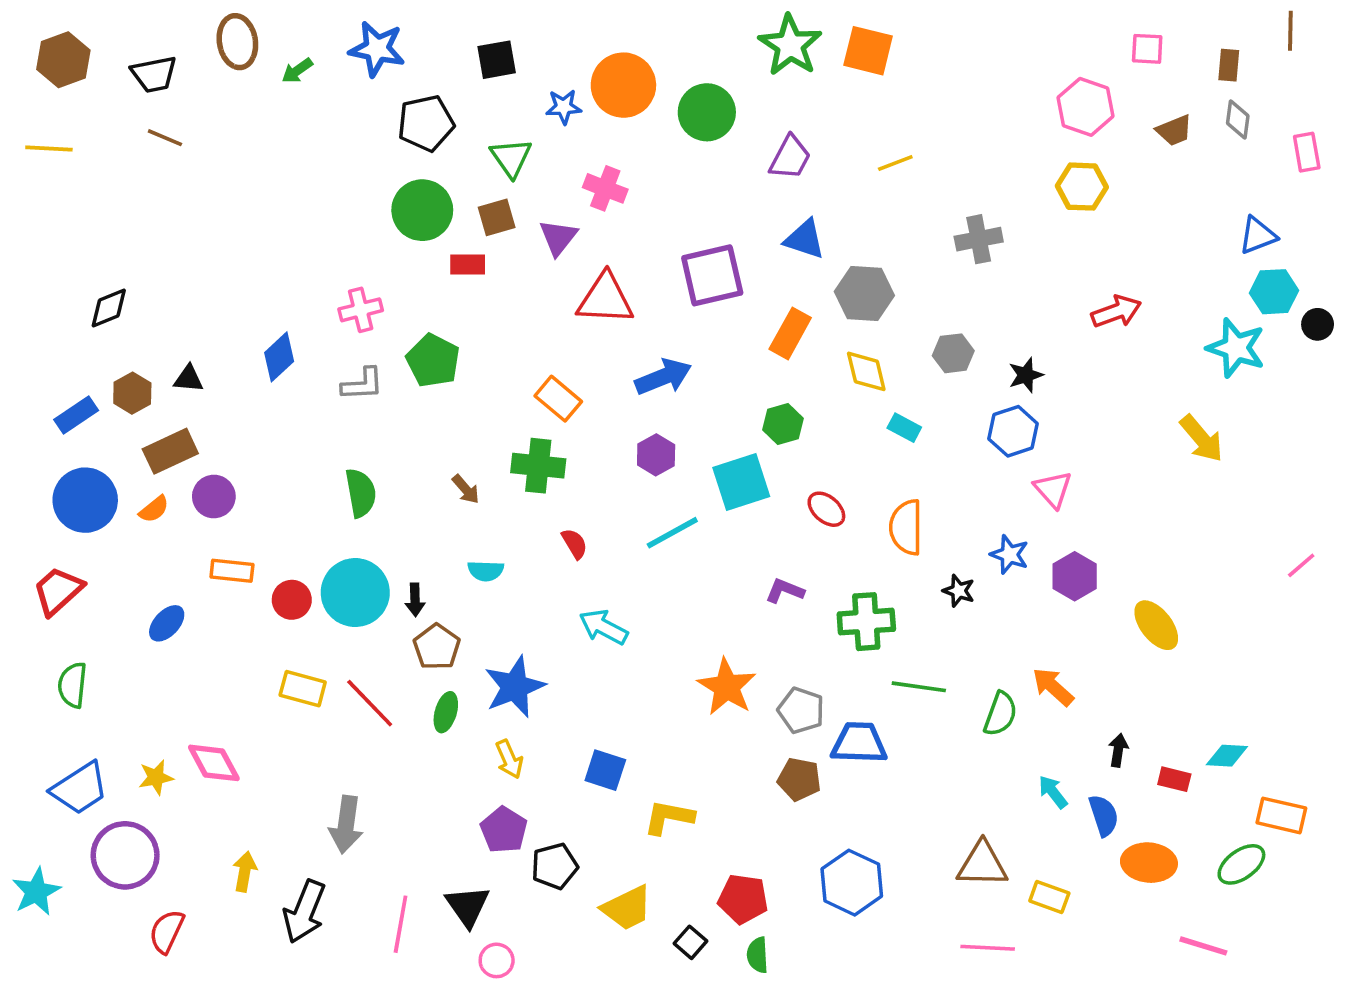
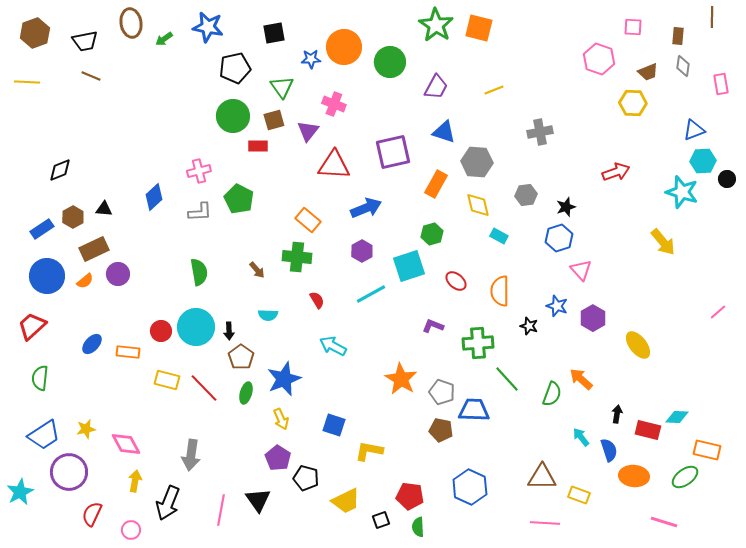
yellow hexagon: (1082, 187) -> (633, 103), moved
orange rectangle: (232, 571) -> (128, 352), moved
green line: (919, 687) -> (507, 379), turned 40
pink diamond: (214, 763) -> (126, 444), moved
red rectangle: (1174, 779) -> (648, 430), size x1.4
black pentagon: (555, 866) -> (306, 478), turned 30
black square: (690, 942) -> (381, 520), turned 30
pink circle: (497, 960) -> (131, 530), moved

